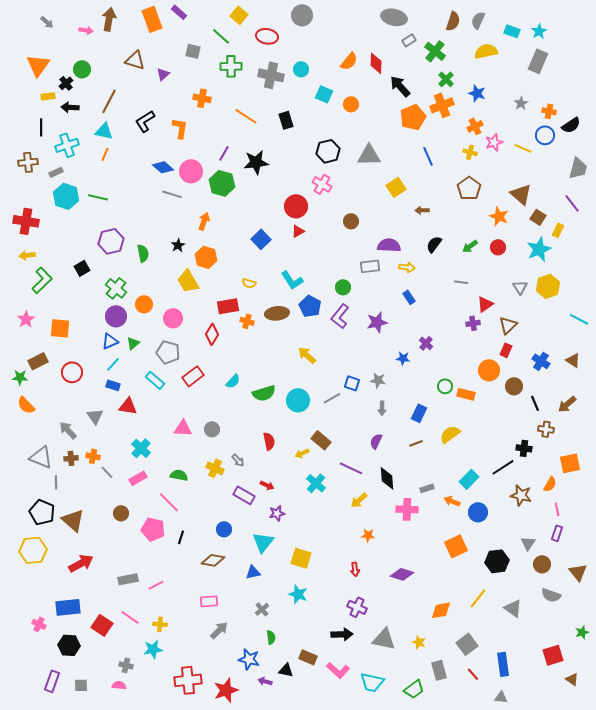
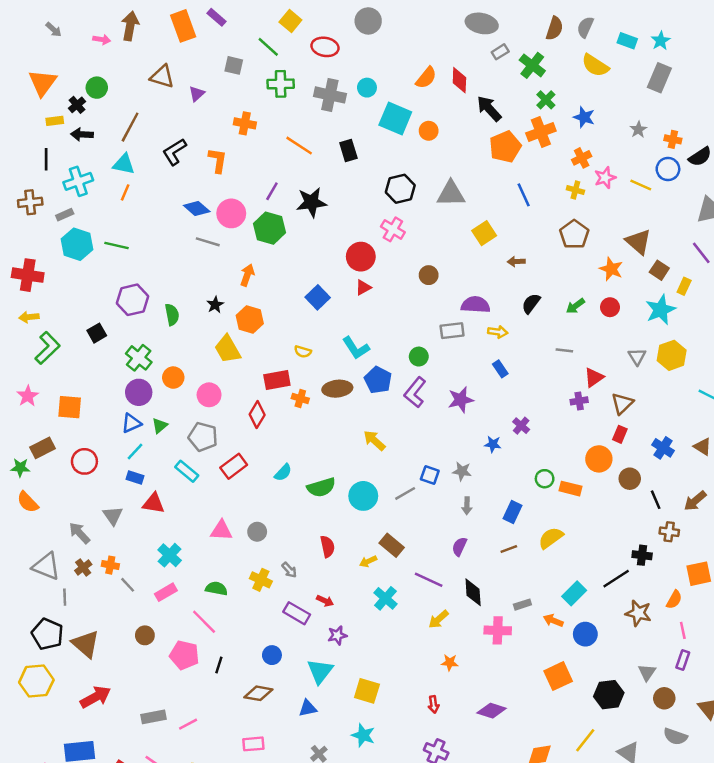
yellow semicircle: (486, 51) -> (595, 65), turned -135
cyan square: (324, 94) -> (395, 118), size x1.5
brown cross: (71, 458) -> (83, 568), turned -32

